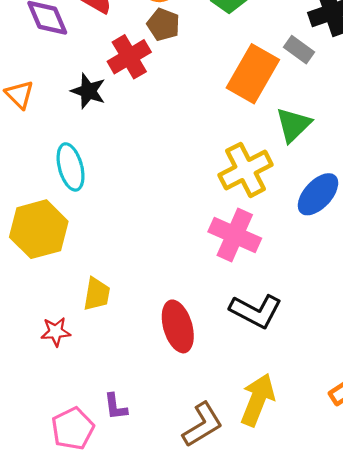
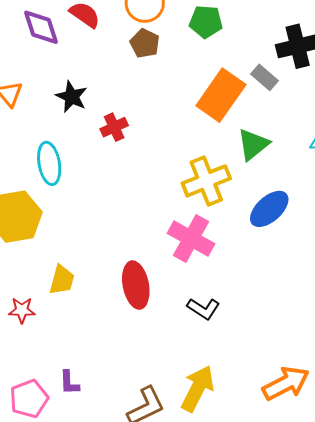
red cross: (129, 57) -> (114, 127), moved, size x0.7
black L-shape: (256, 311) -> (203, 309), size x0.7
red ellipse: (178, 326) -> (136, 285), moved

